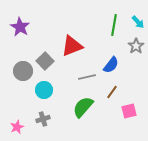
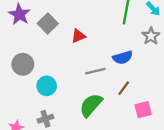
red triangle: (72, 46) -> (78, 36), size x0.6
gray square: (45, 61) -> (48, 23), moved
blue semicircle: (111, 65) -> (123, 57), turned 36

